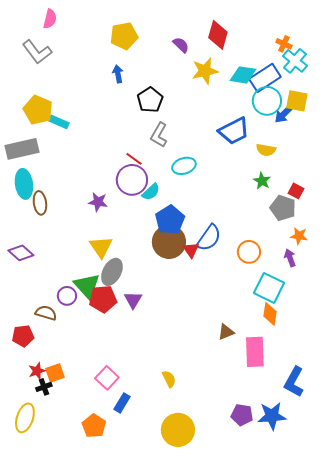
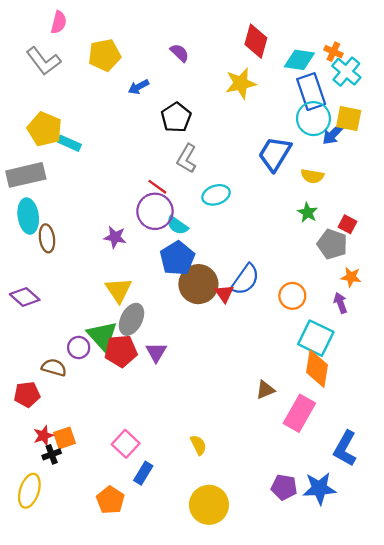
yellow pentagon: (124, 36) -> (104, 55), moved
purple semicircle: (181, 45) -> (180, 53), moved
blue arrow: (118, 74) -> (139, 87), turned -108
cyan diamond: (243, 75) -> (299, 60), moved
blue rectangle: (265, 78) -> (311, 92), turned -76
blue trapezoid: (234, 131) -> (275, 154), turned 148
cyan semicircle: (151, 192) -> (177, 225), turned 78
blue pentagon: (170, 220) -> (177, 258), moved
orange diamond: (270, 314) -> (317, 369), size x1.4
pink rectangle: (255, 352) -> (299, 413), turned 32

